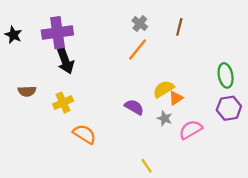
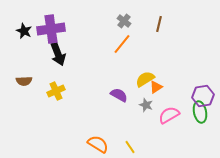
black star: (13, 35) -> (24, 31), moved
green ellipse: (226, 75) -> (200, 112), moved
orange semicircle: (85, 134) -> (98, 144), moved

